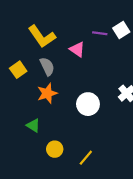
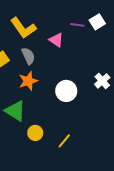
green triangle: (33, 126) -> (15, 111), size x1.6

